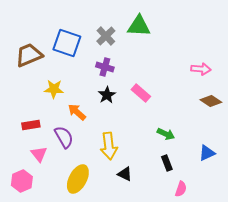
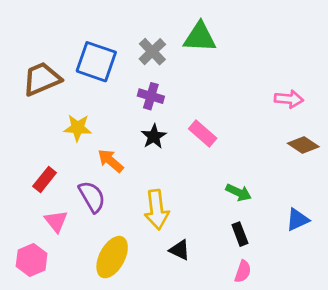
red rectangle: (31, 125) -> (45, 179), turned -42
pink semicircle: (181, 189) -> (243, 271), moved

